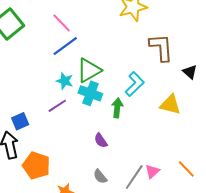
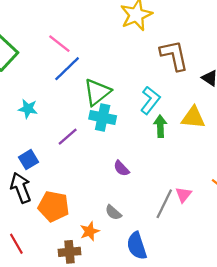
cyan star: (65, 81) -> (28, 109), moved
green arrow: (117, 108) -> (160, 126), moved
gray semicircle: (100, 177) -> (113, 212), moved

